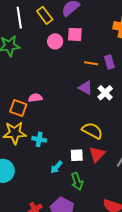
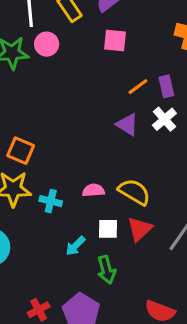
pink circle: (55, 41) -> (47, 44), moved
orange line: (91, 63) -> (138, 87), turned -48
white cross: (105, 93) -> (164, 119), moved
pink semicircle: (35, 98) -> (93, 190), moved

